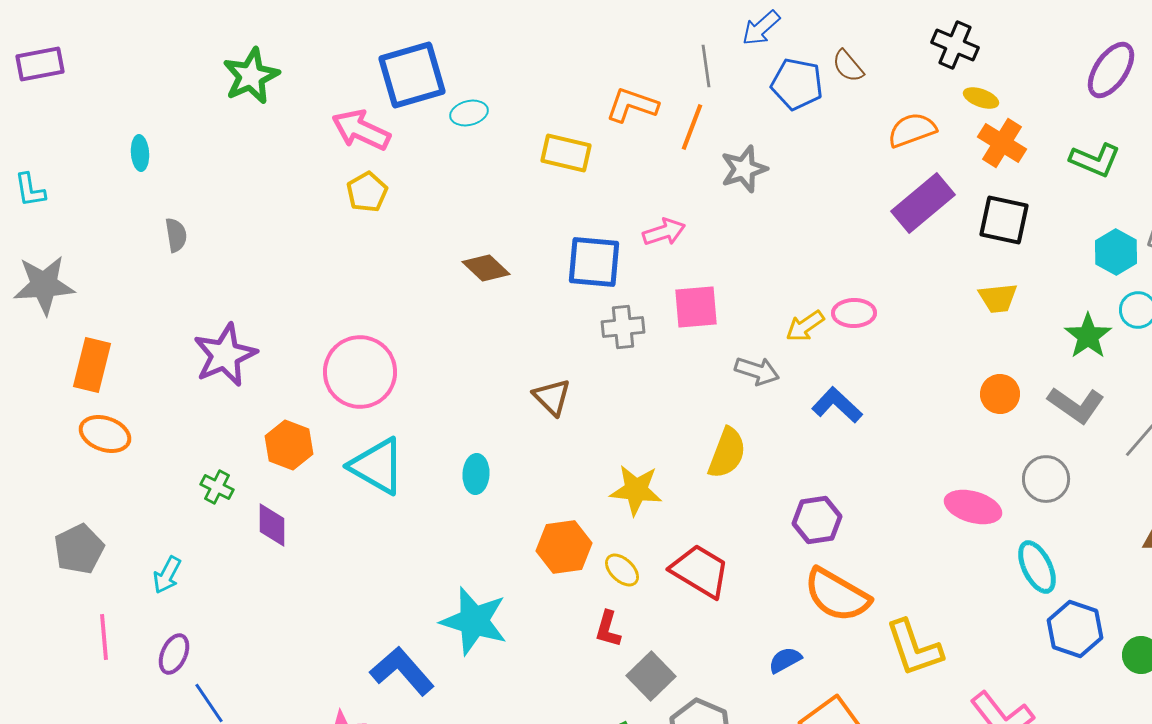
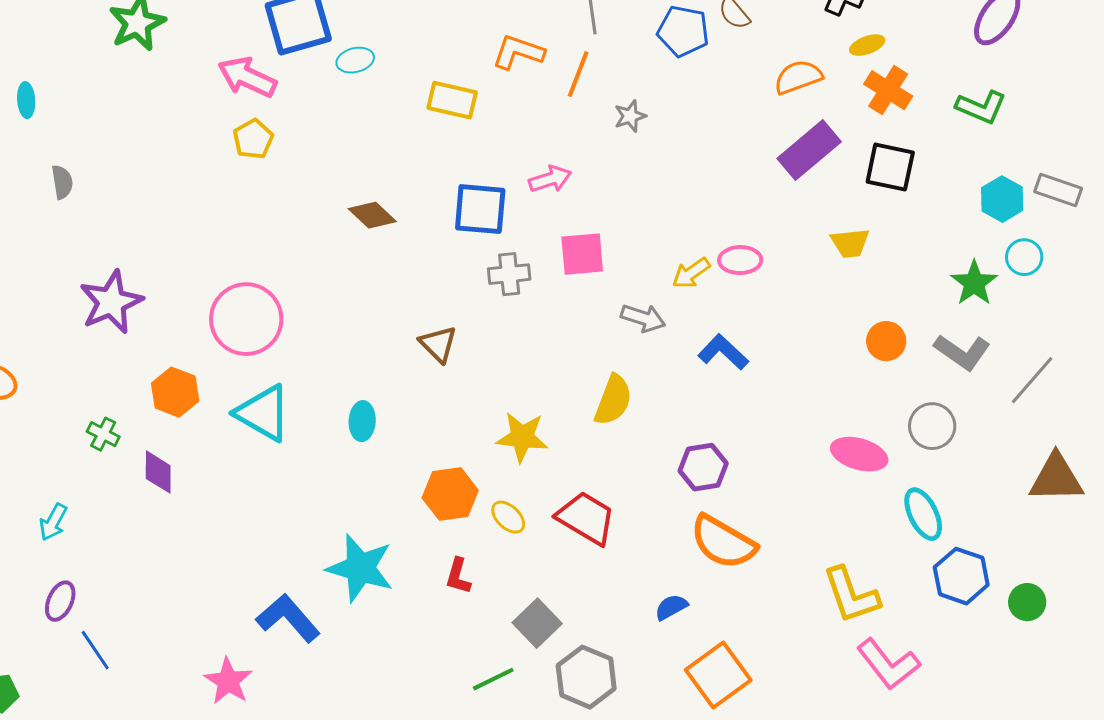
yellow ellipse: (981, 98) -> (867, 45), turned -40
gray star: (744, 169) -> (630, 116), size x0.7
yellow trapezoid: (998, 298) -> (850, 243), moved
red L-shape: (608, 629) -> (458, 576), moved
yellow L-shape: (914, 648) -> (851, 595), moved

